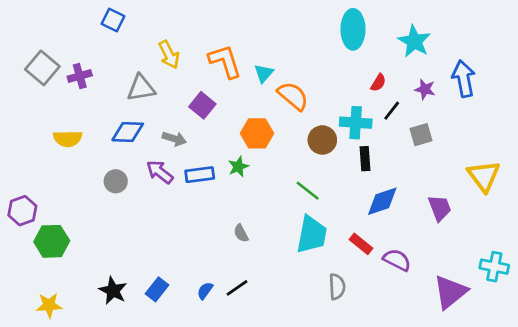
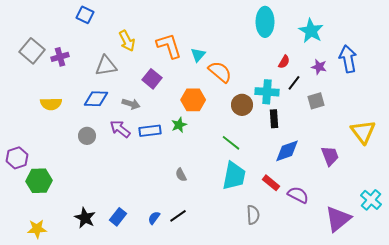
cyan cross: (494, 267) -> (371, 200), turned 30

